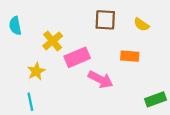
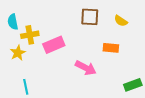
yellow cross: (53, 41) -> (30, 35), moved, turned 30
pink rectangle: (77, 57) -> (54, 45), moved
yellow star: (36, 71) -> (18, 53), moved

